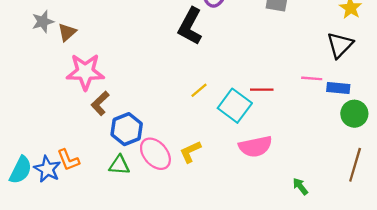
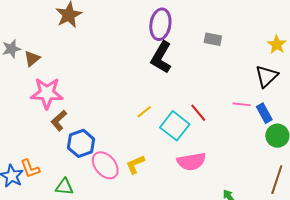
black L-shape: (190, 26) -> (161, 57), moved
blue rectangle: (338, 88) -> (264, 113), turned 54
red line: (262, 90) -> (198, 113), turned 48
green triangle: (119, 165) -> (64, 187), moved

